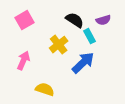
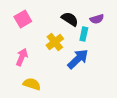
cyan rectangle: (89, 36) -> (84, 34), turned 40
yellow semicircle: (45, 89) -> (32, 84), moved

